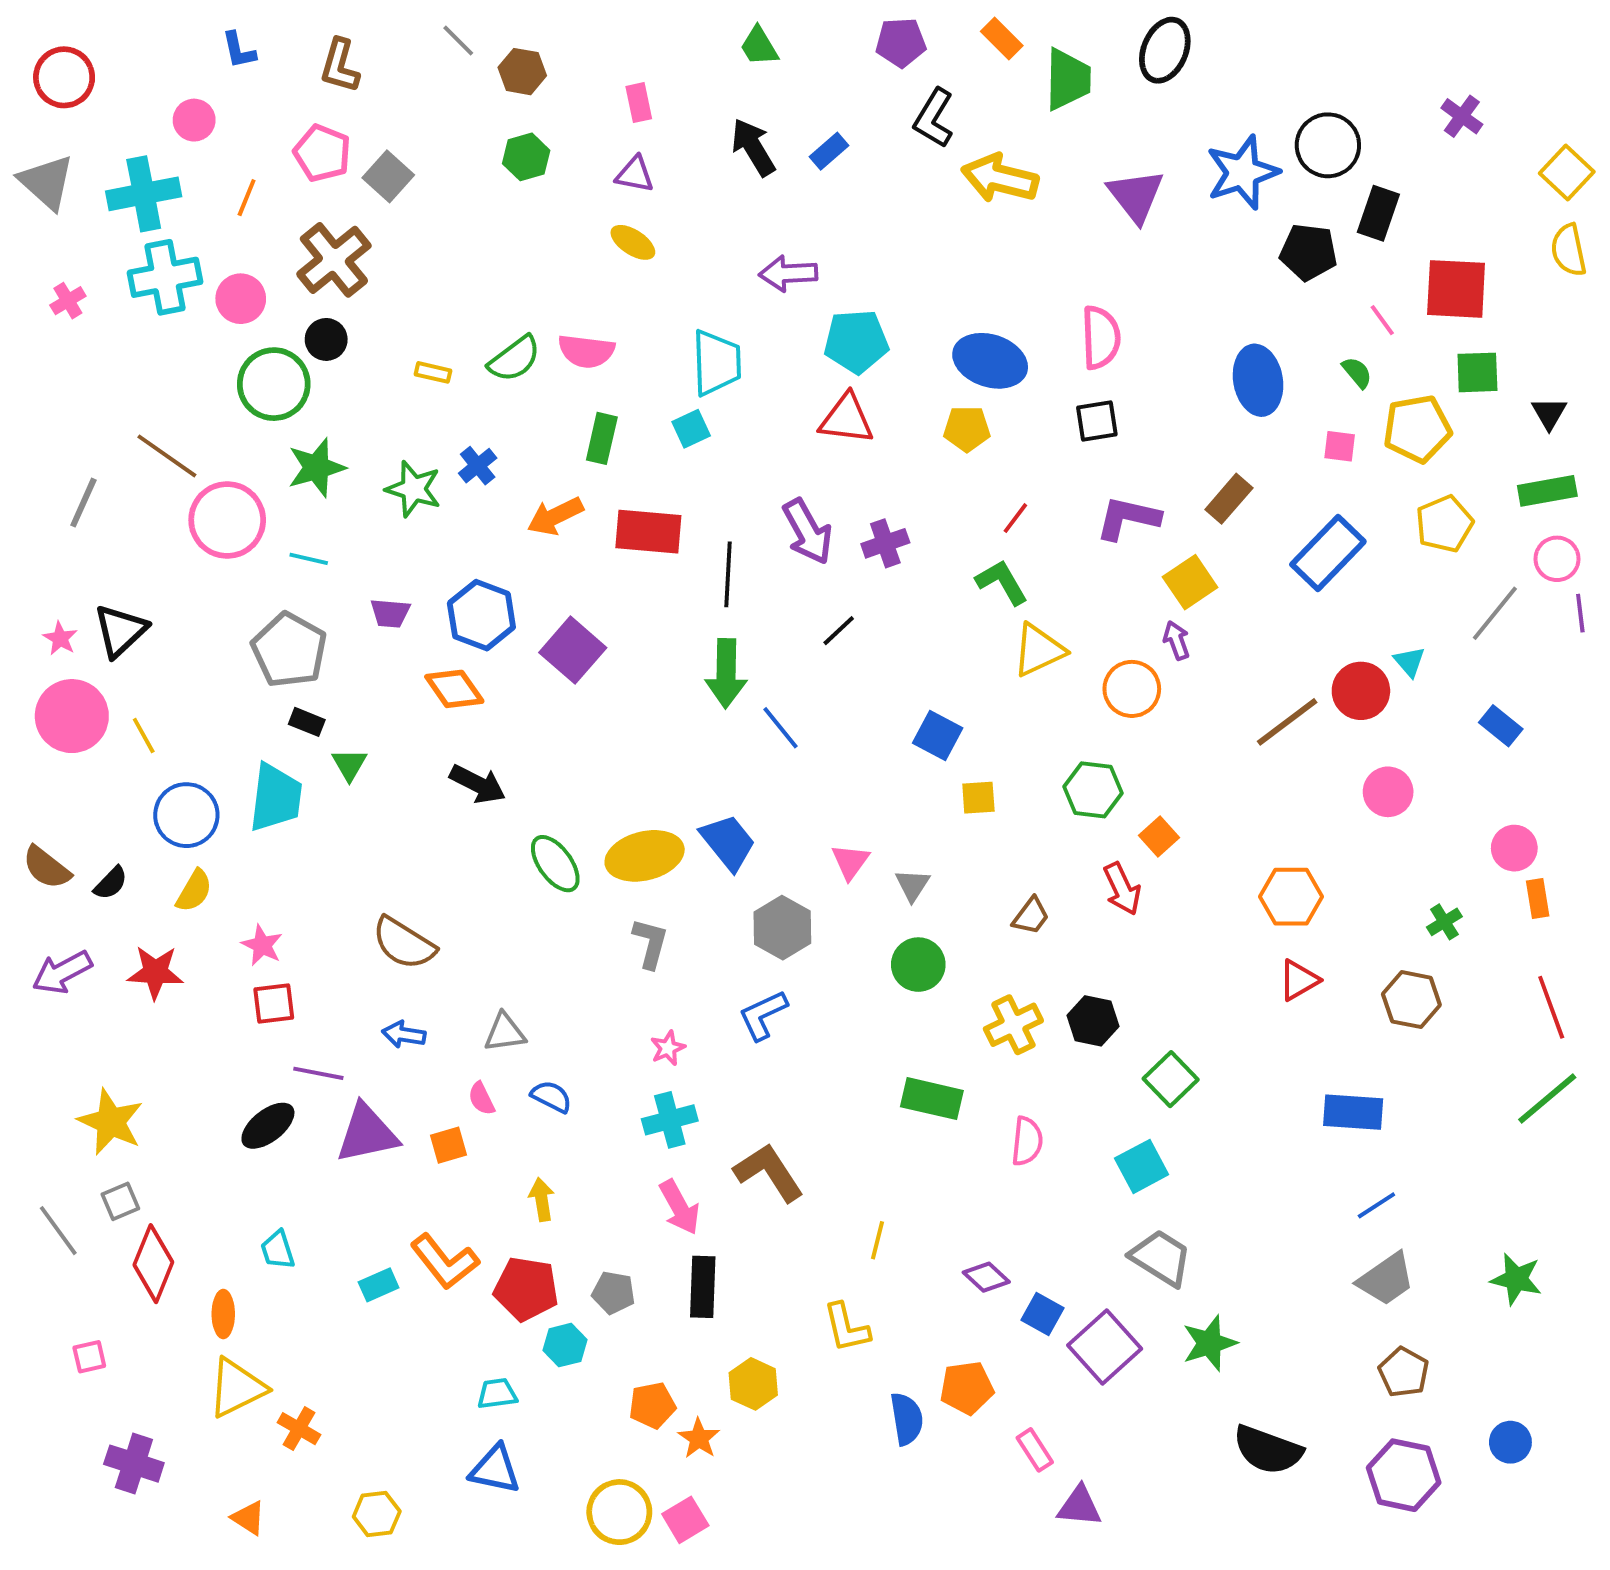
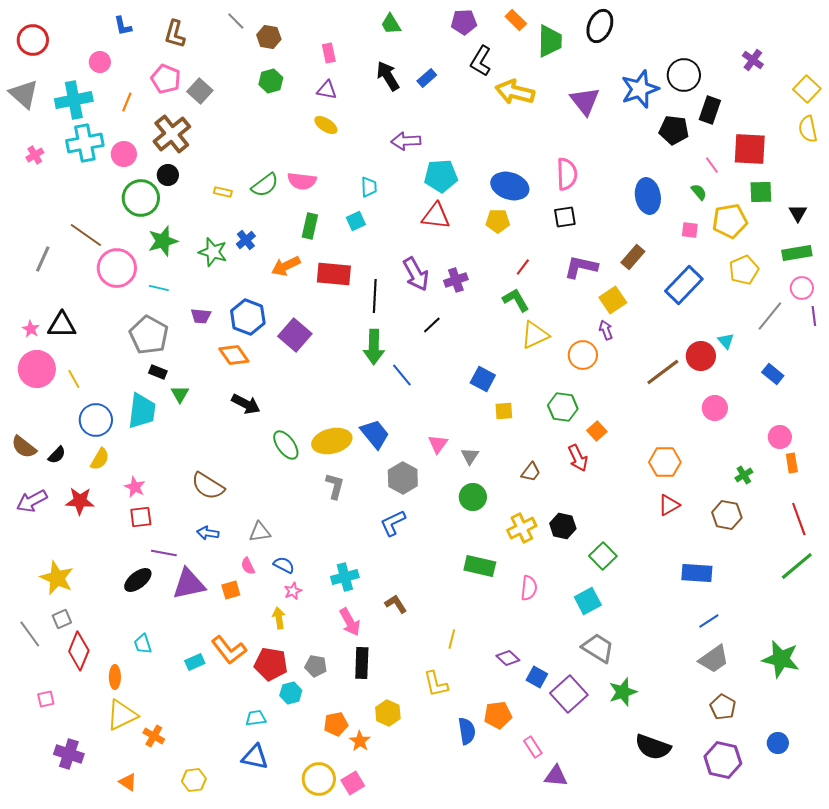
cyan trapezoid: (716, 363) -> (369, 187), size x0.6
black triangle: (120, 631) -> (62, 325), turned 44
pink star: (668, 1048) -> (293, 591), moved
brown L-shape: (769, 1172) -> (396, 604), size x0.6
green star: (1516, 1279) -> (781, 659), size x1.4

